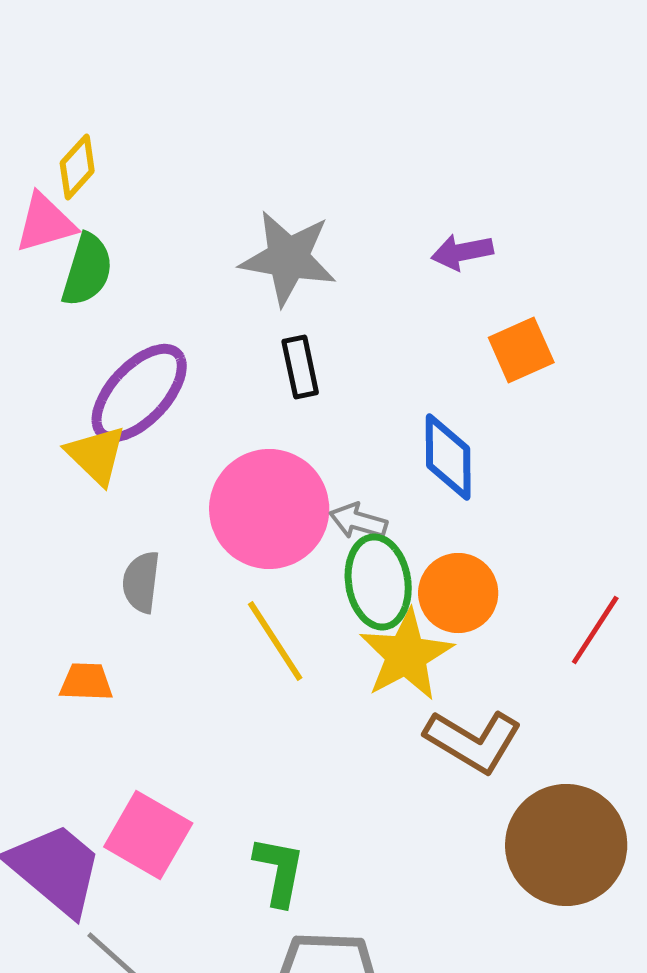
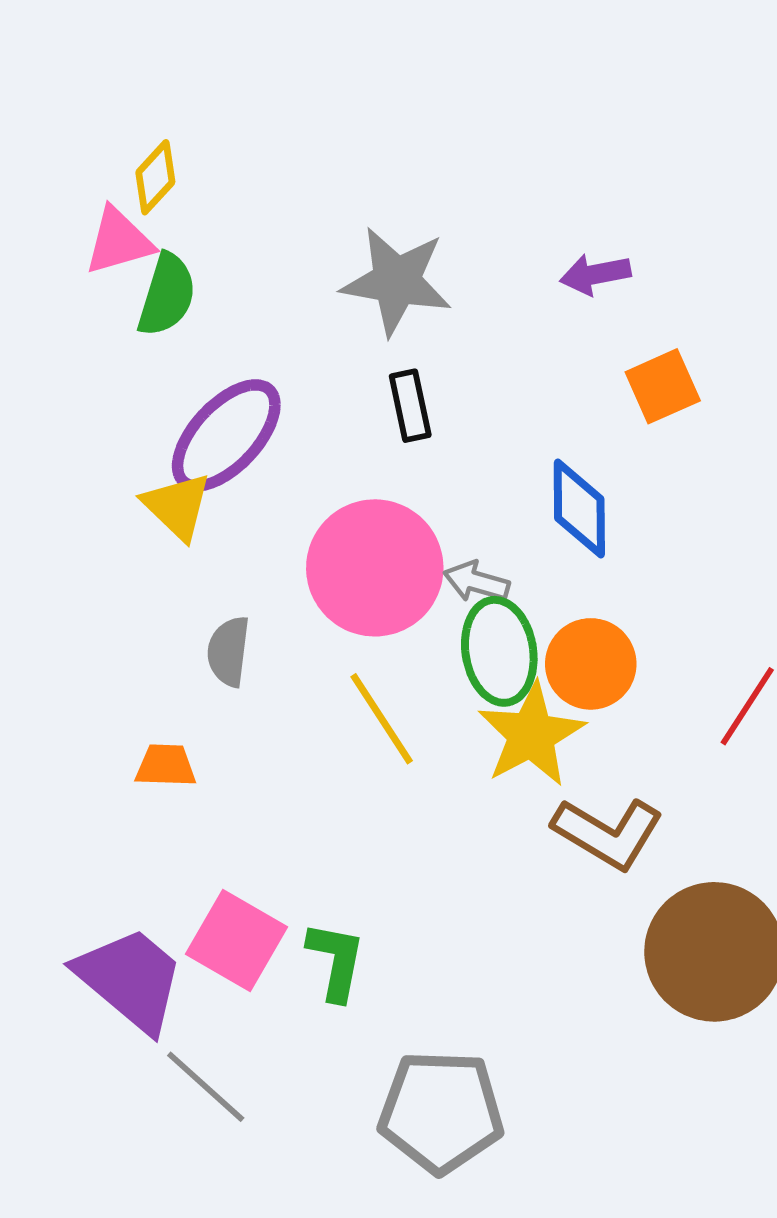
green L-shape: (279, 871) -> (336, 961), moved

